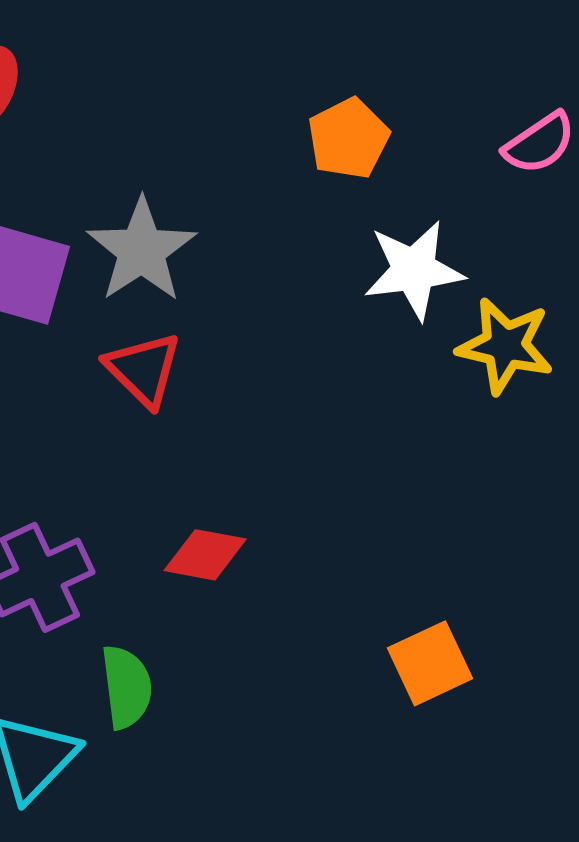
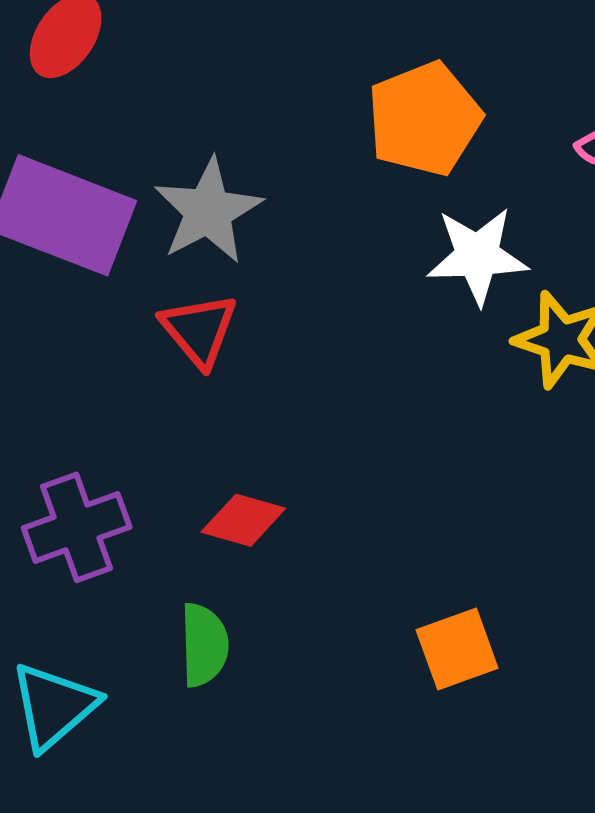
orange pentagon: (348, 139) -> (424, 119), size x1.4
green semicircle: (126, 687) -> (204, 645), moved

